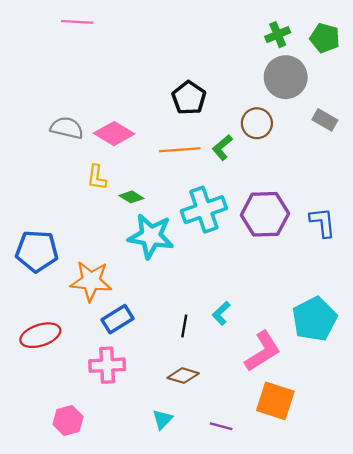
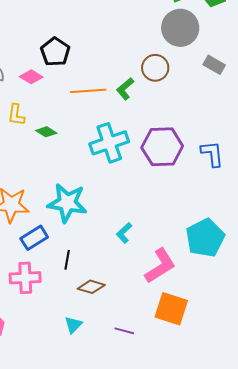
black pentagon: (189, 98) -> (55, 52), moved
pink diamond: (114, 134) -> (31, 77), size x0.7
cyan star: (151, 236) -> (67, 203), moved
black line: (184, 326) -> (67, 260), moved

